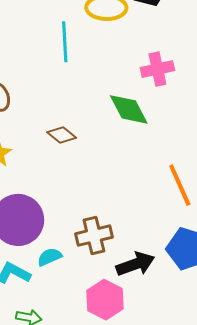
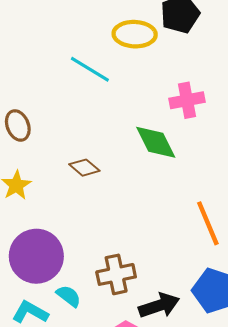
cyan line: (65, 42) -> (90, 69), turned -57
cyan semicircle: (50, 257) -> (69, 296), turned 60

